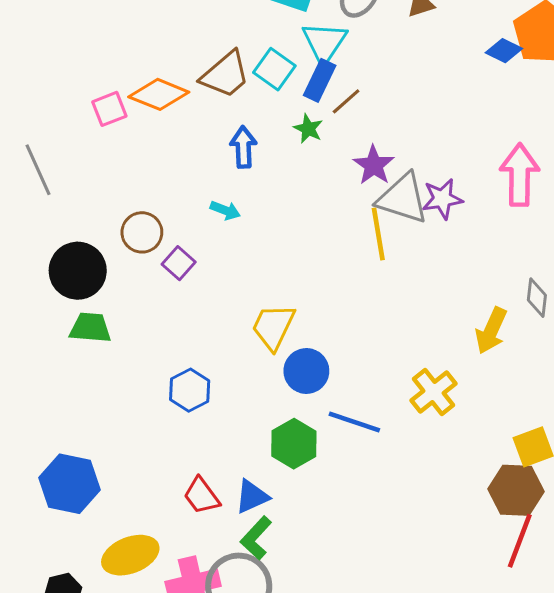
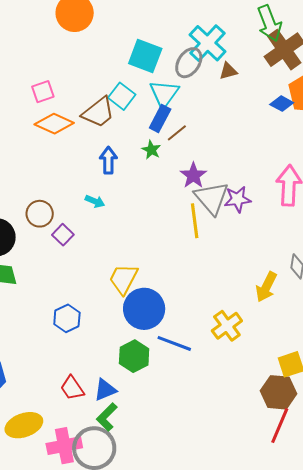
cyan square: (274, 69) -> (122, 96), moved
pink square: (109, 109) -> (43, 92), moved
gray triangle: (403, 199) -> (212, 198), turned 30
blue circle: (306, 371) -> (144, 309), size x1.4

